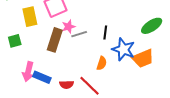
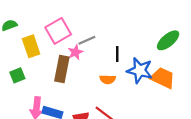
gray line: (79, 34) -> (87, 40), moved
orange trapezoid: (143, 58) -> (163, 78), turned -125
orange semicircle: (102, 63) -> (108, 79), moved, turned 80

